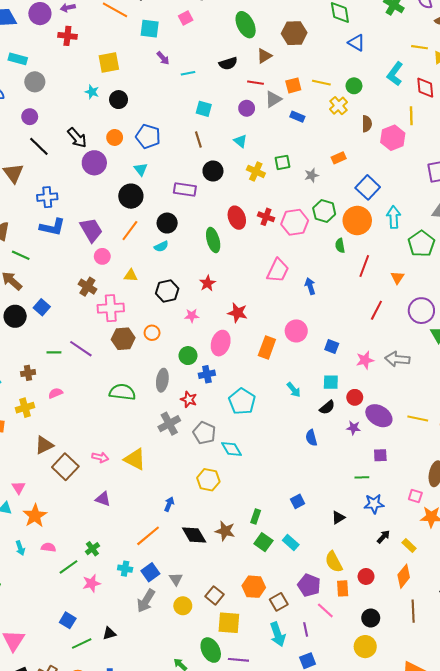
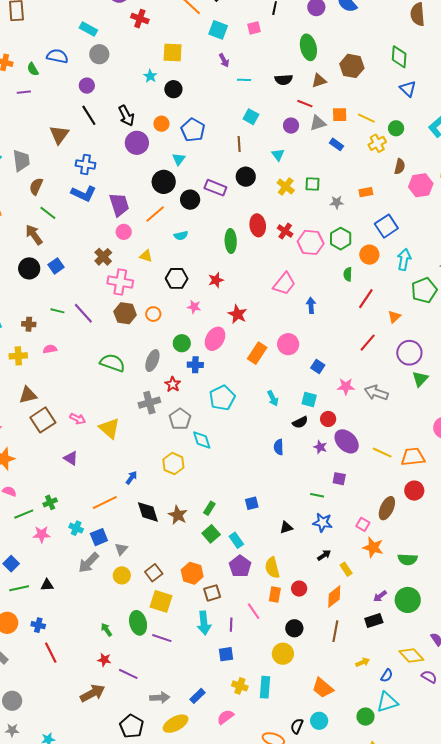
orange circle: (357, 220) -> (369, 255), size x0.7
black circle: (167, 223) -> (190, 200), moved
purple pentagon: (309, 585) -> (240, 566), moved

